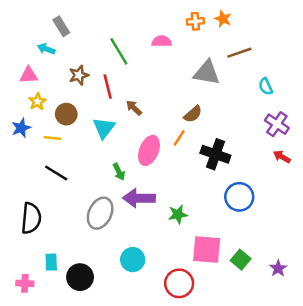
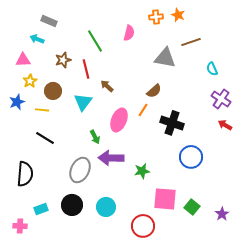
gray rectangle: (61, 26) -> (49, 21), turned -35
pink semicircle: (162, 41) -> (129, 33), turned 105
cyan rectangle: (51, 262) -> (41, 209), turned 72
black circle: (80, 277) -> (72, 205), moved

